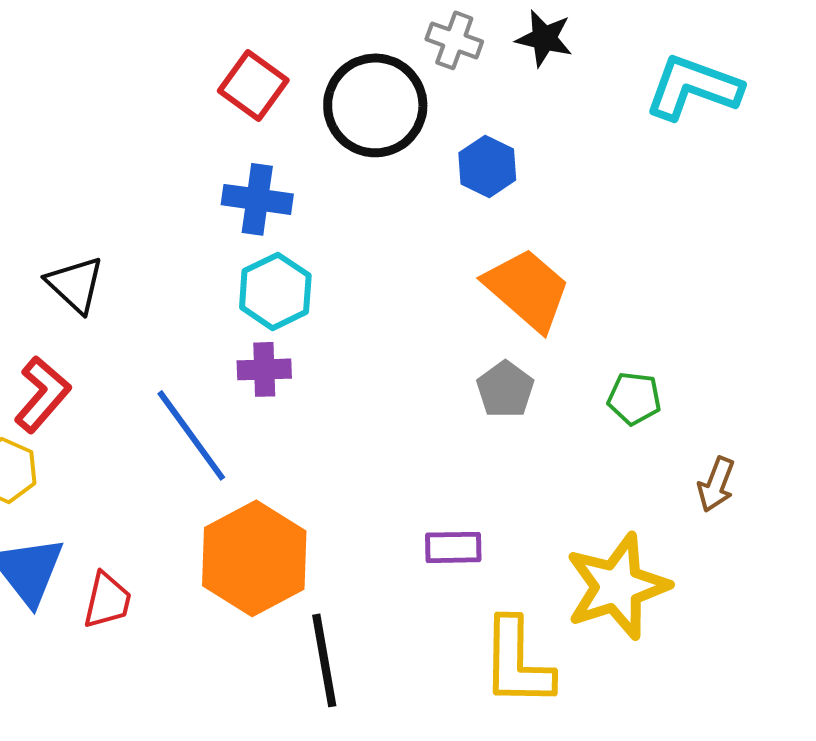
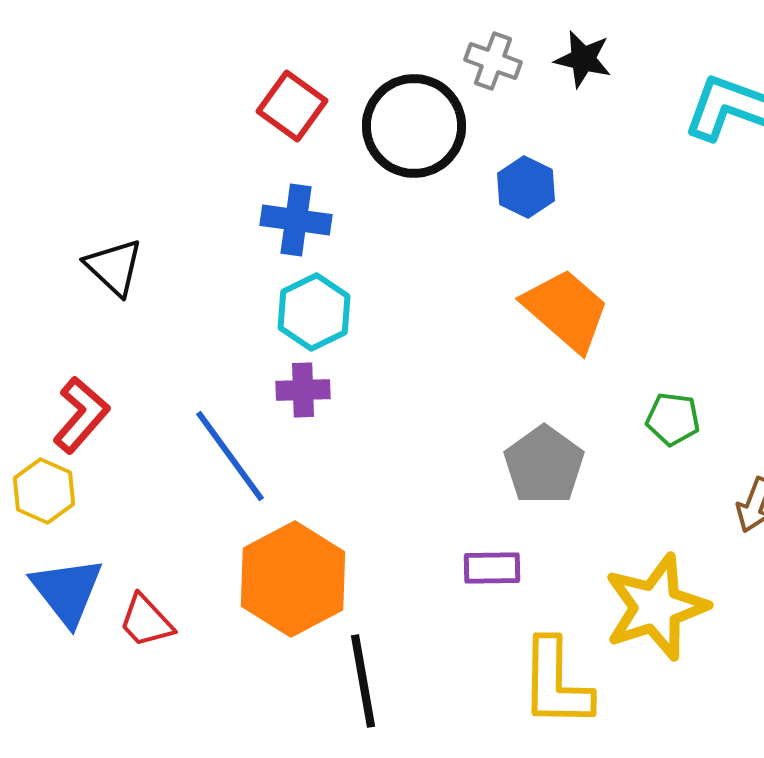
black triangle: (75, 284) -> (114, 267), moved
gray pentagon: (505, 389) -> (544, 465), moved, size x1.4
red trapezoid: (107, 600) -> (146, 621), turned 124

